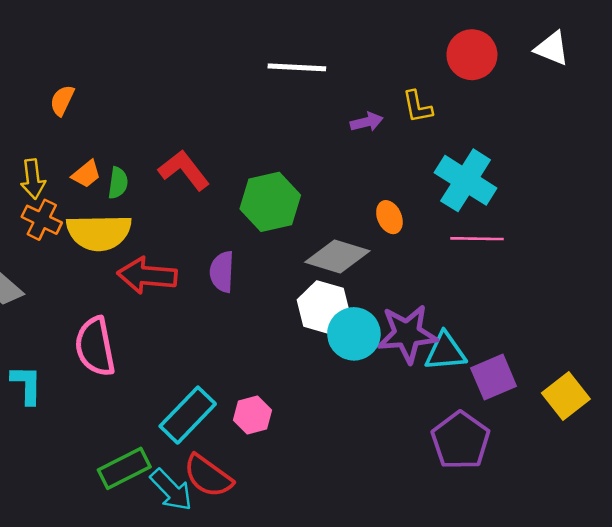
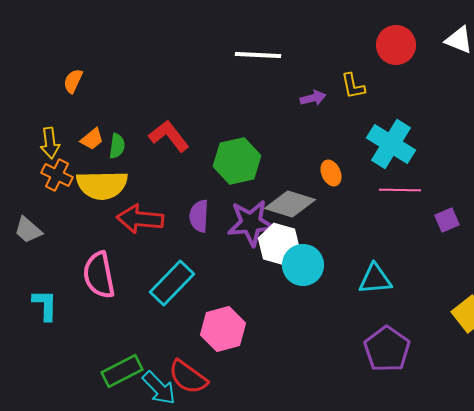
purple star: (407, 334) -> (251, 223), moved
purple square: (494, 377) -> (447, 220), moved, size x0.7
cyan rectangle: (188, 415) -> (172, 283), moved
pink hexagon: (252, 415) -> (223, 329), size x1.5

